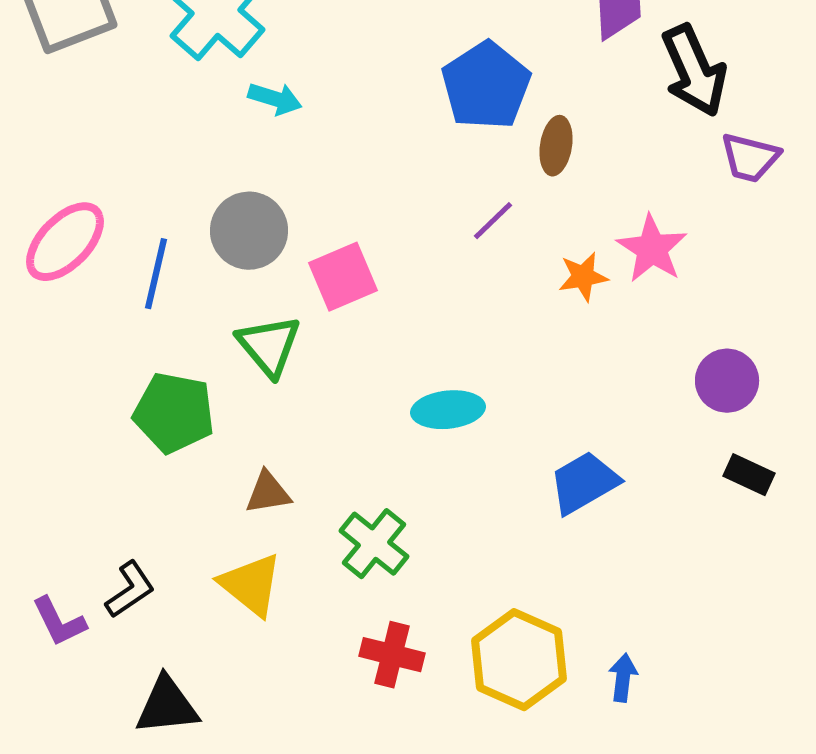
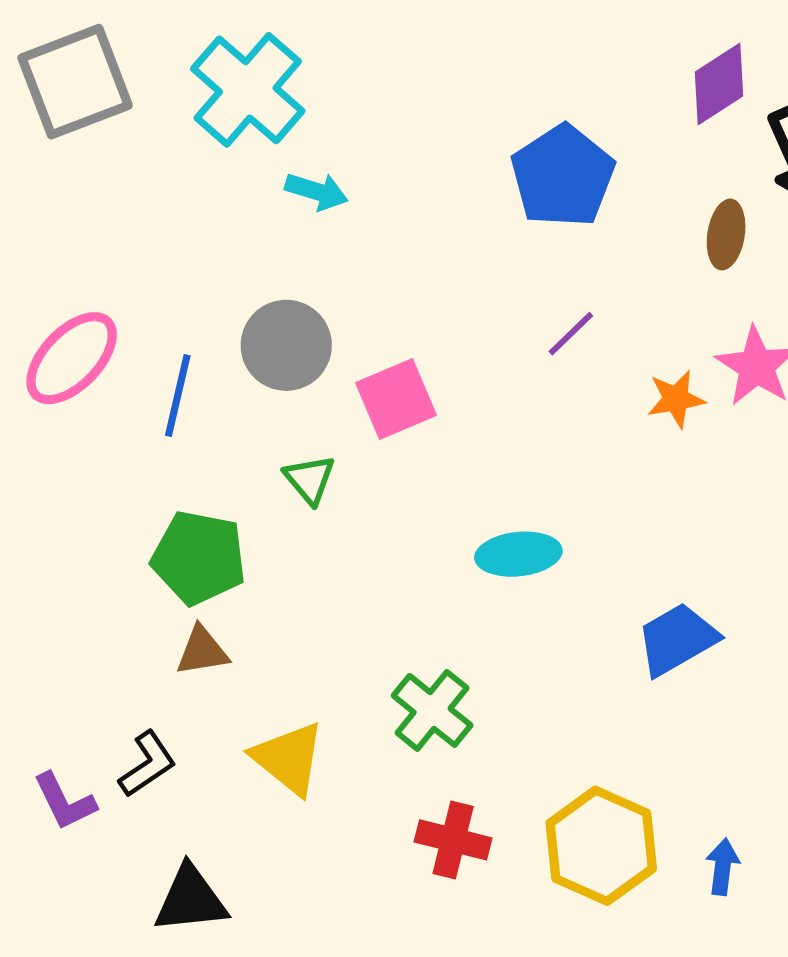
brown ellipse: (556, 146) -> (726, 234), moved
green triangle: (269, 346) -> (310, 479), size x0.7
brown triangle: (268, 493) -> (202, 651), moved

